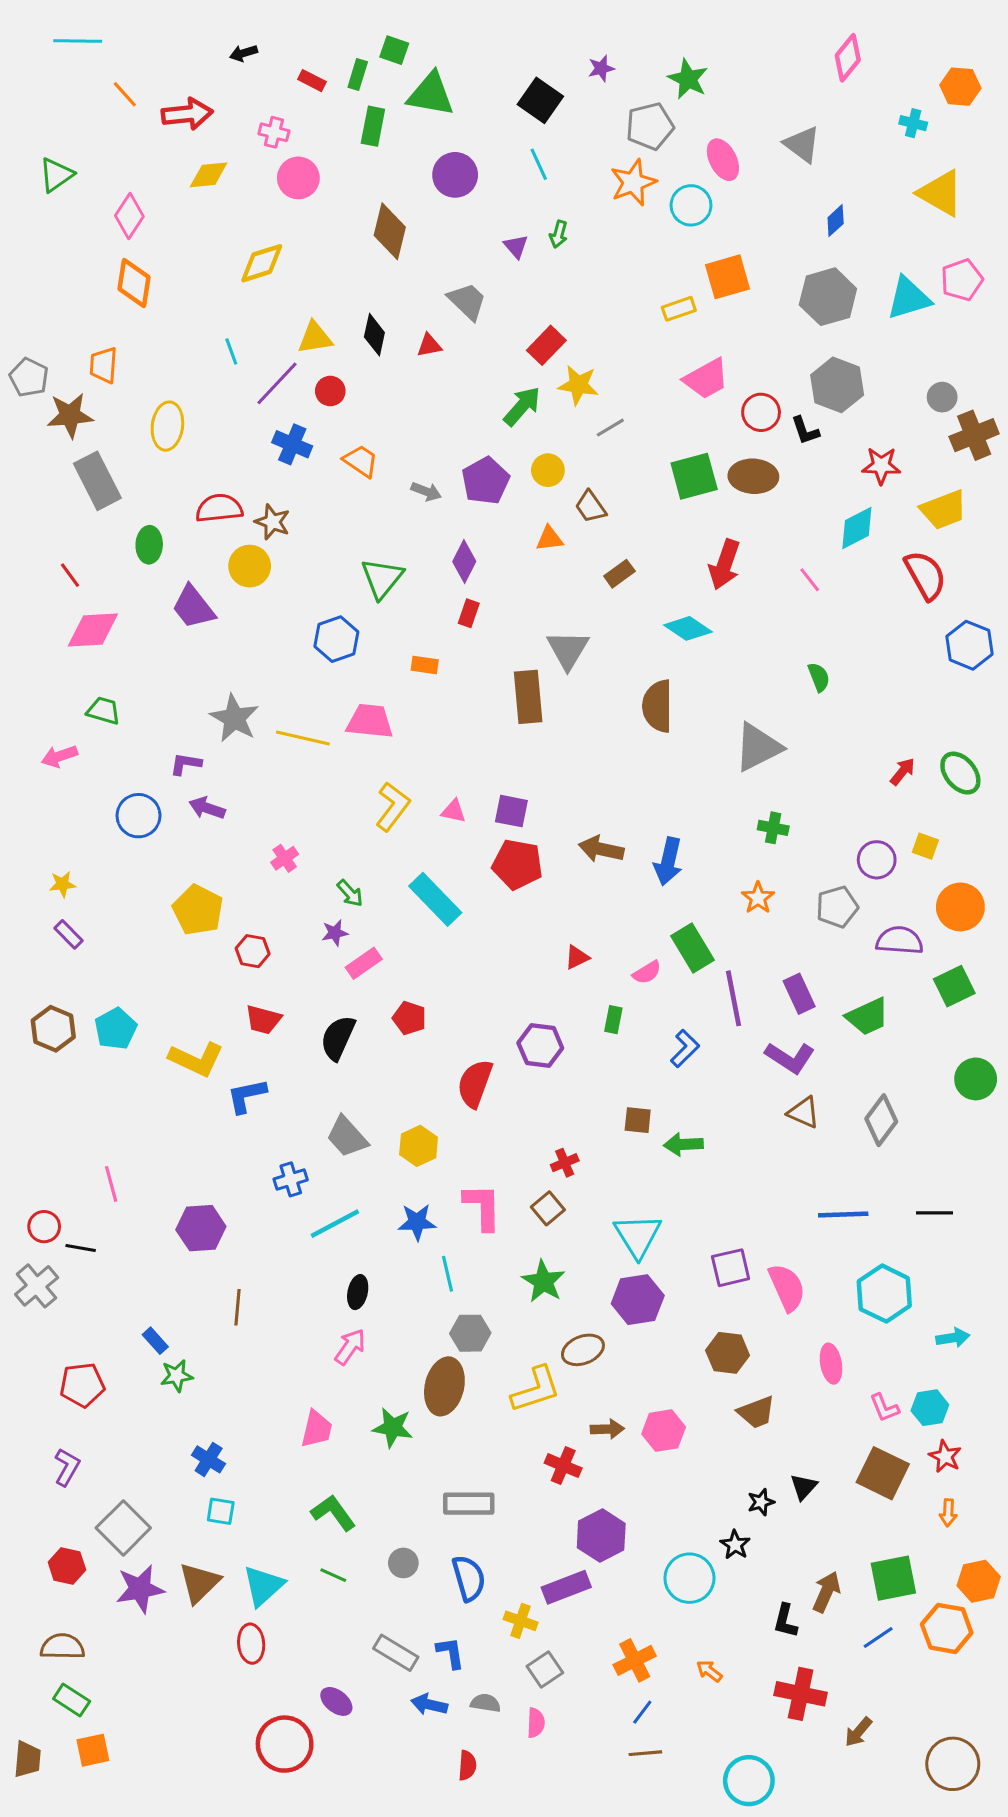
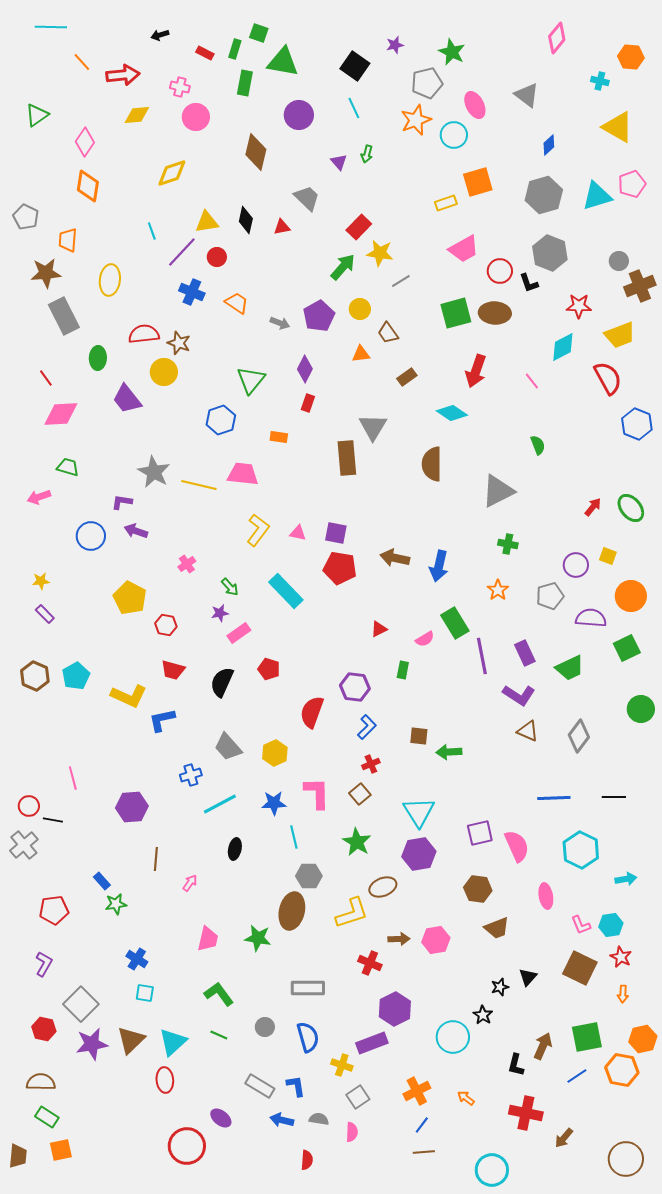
gray pentagon: (29, 377) -> (26, 217), moved
blue L-shape: (685, 1049) -> (367, 727), moved
pink arrow: (350, 1347) -> (190, 883), moved, size x0.7

